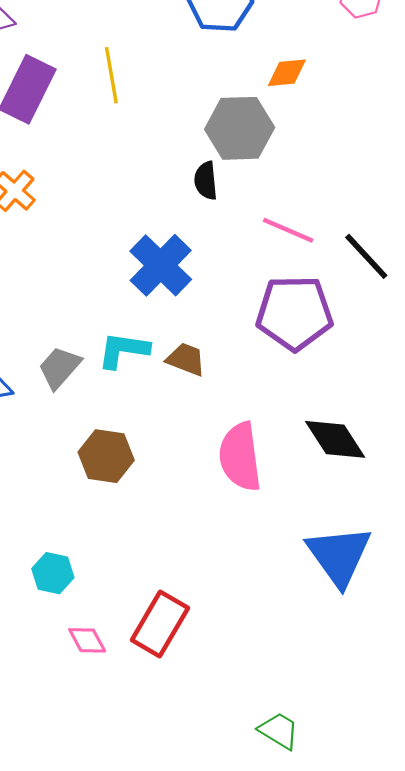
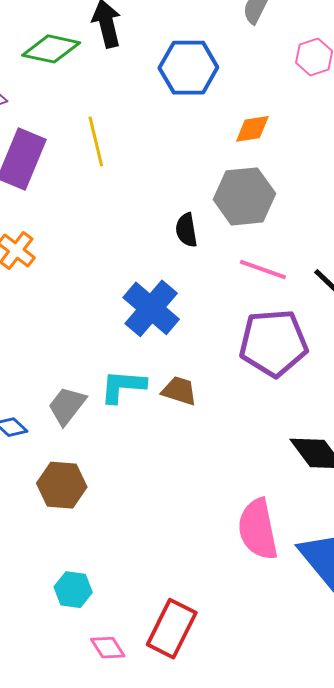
gray hexagon: (240, 128) -> (244, 196), moved
brown hexagon: (106, 456) -> (62, 485), moved
pink semicircle: (240, 457) -> (258, 529), moved

